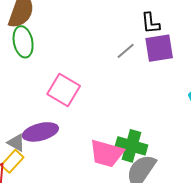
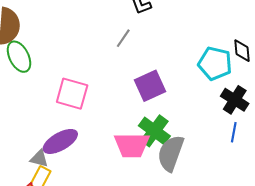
purple square: (159, 48) -> (150, 86), moved
green cross: (131, 146) -> (154, 131), turned 36

